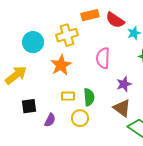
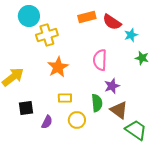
yellow cross: (67, 35) -> (47, 35), moved
cyan circle: (33, 42) -> (29, 16), moved
purple star: (124, 84) -> (112, 86), moved
green semicircle: (89, 97) -> (97, 103), moved

